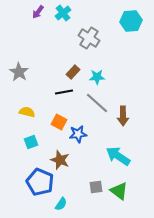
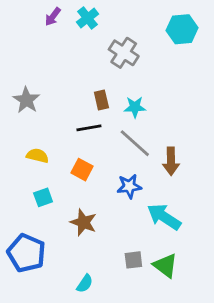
brown rectangle: (73, 72) -> (101, 100), turned -56
blue star: (78, 134) -> (129, 186), moved
blue pentagon: (40, 182) -> (26, 253), moved

